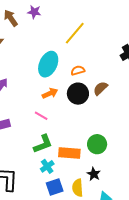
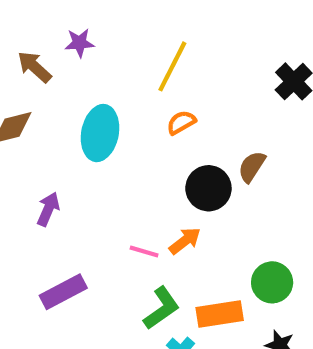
cyan ellipse: (48, 64) -> (100, 133), moved
orange semicircle: (78, 70) -> (181, 122), moved
orange arrow: (50, 93) -> (185, 241), moved

